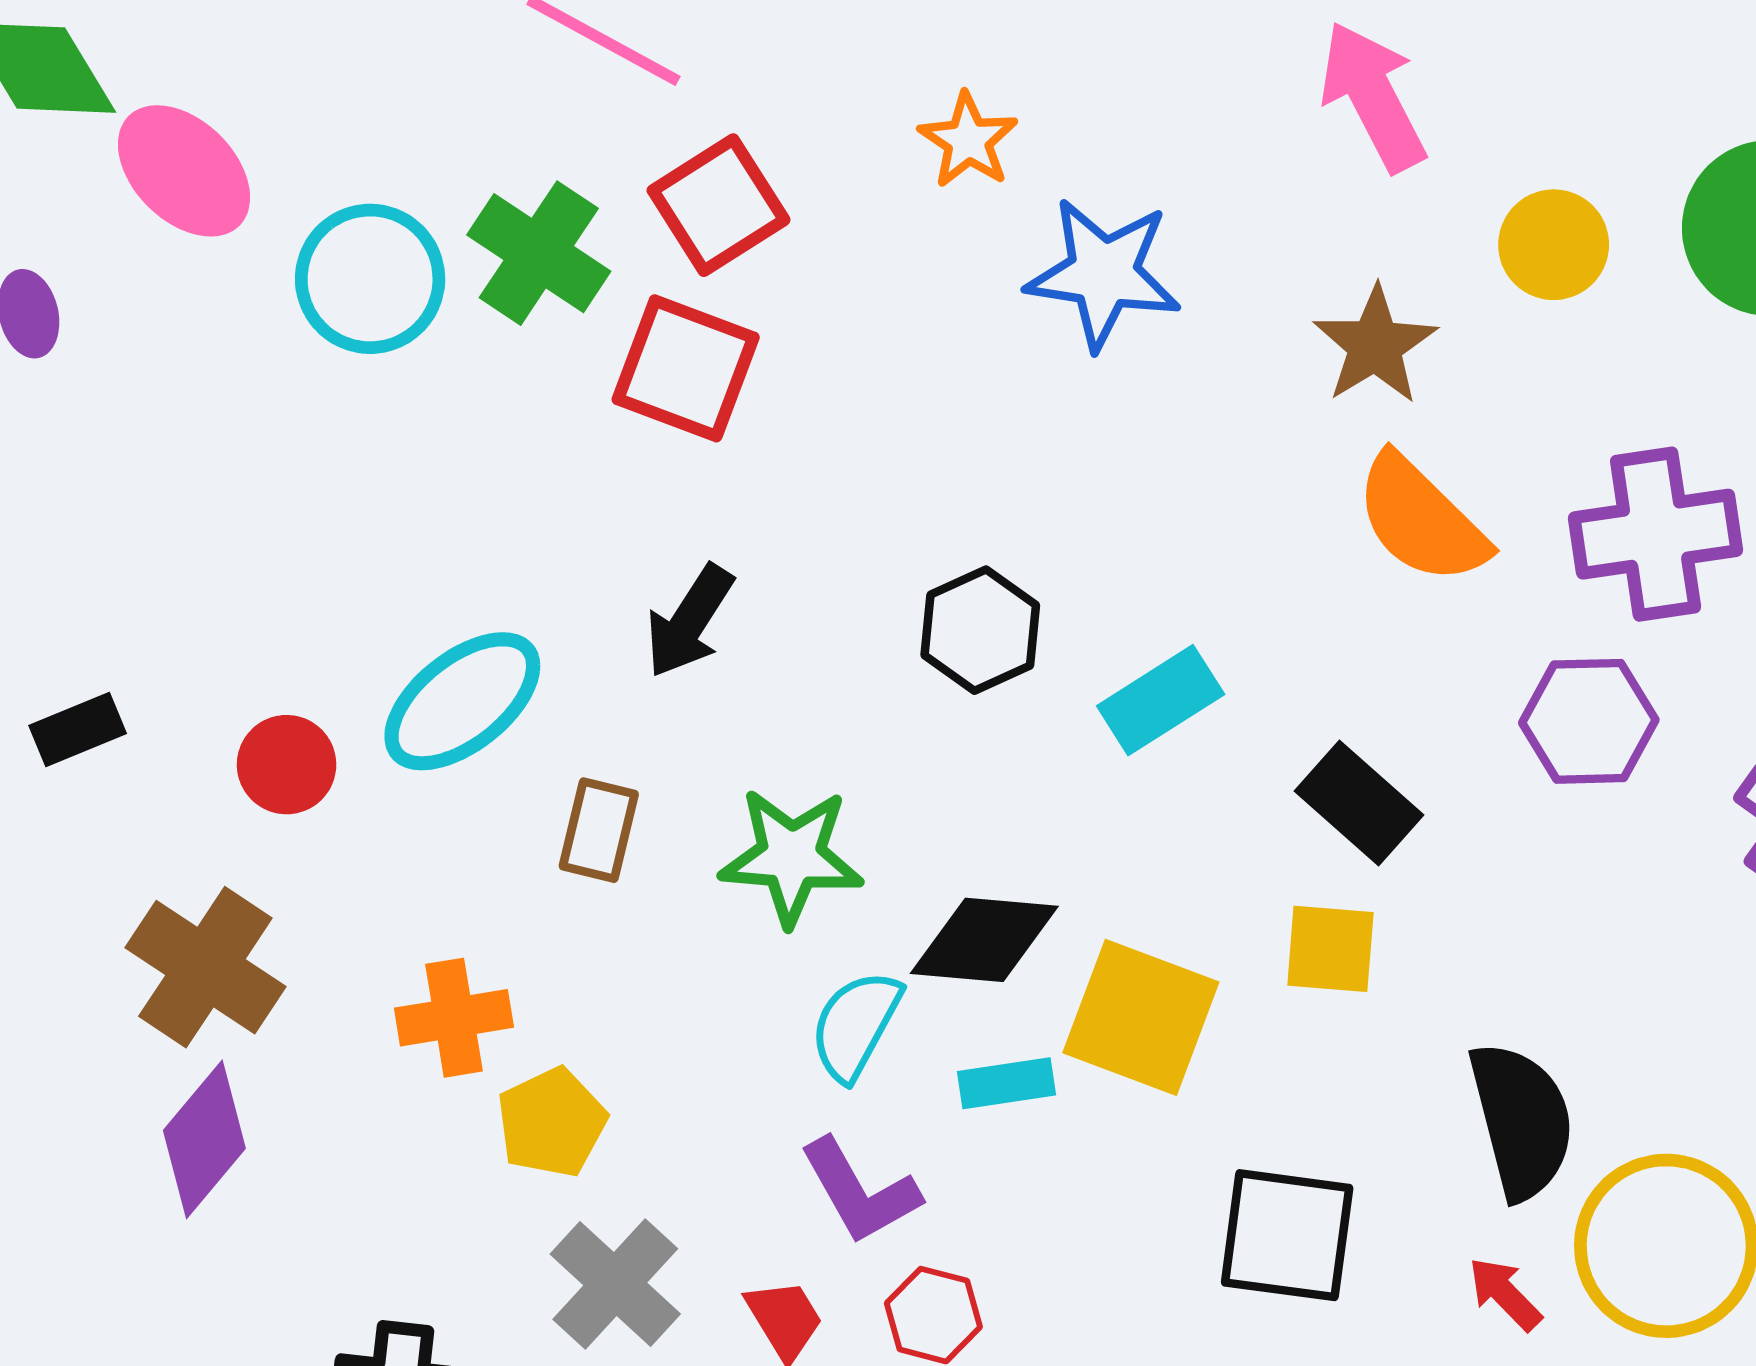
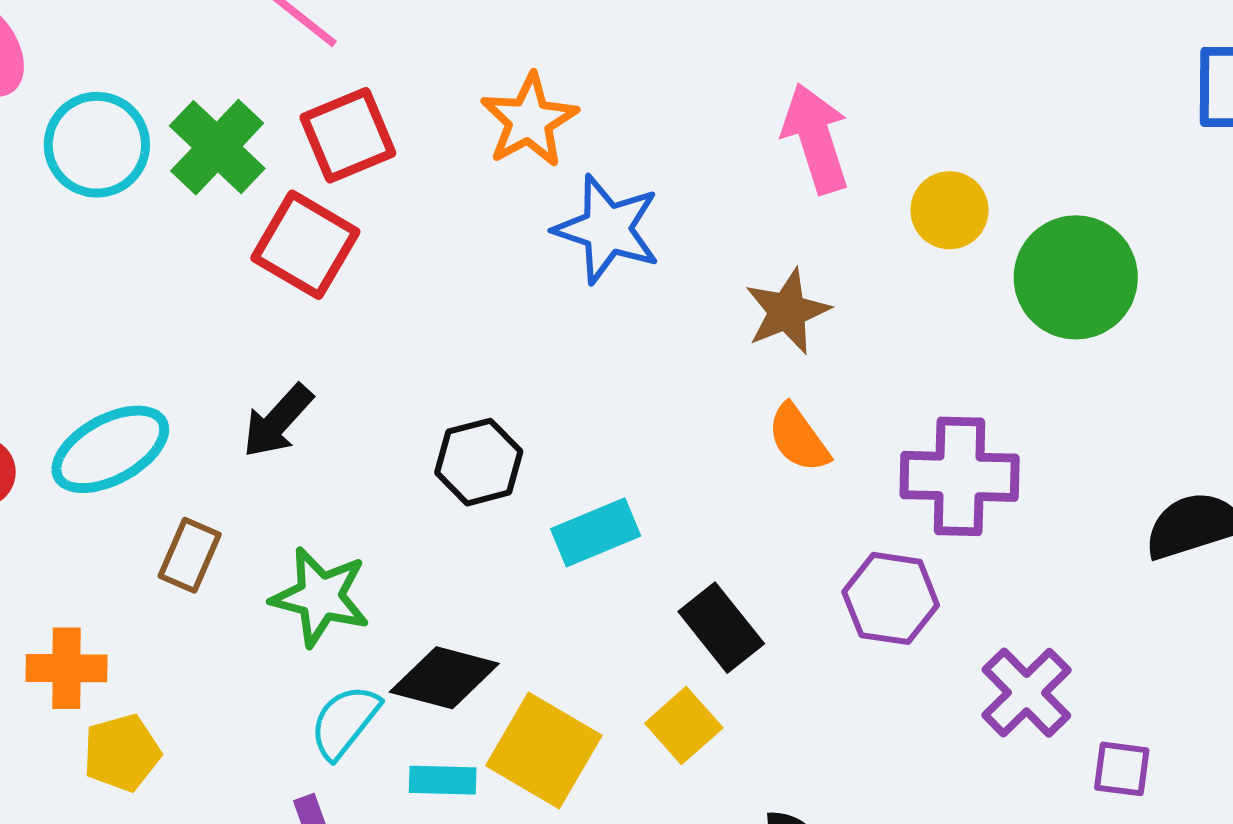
orange star: (968, 140) -> (529, 120), size x1.4
yellow circle: (1554, 245) -> (950, 210), moved
orange semicircle: (1421, 519) -> (798, 438), size x0.7
yellow square: (1330, 949) -> (684, 726), turned 34

